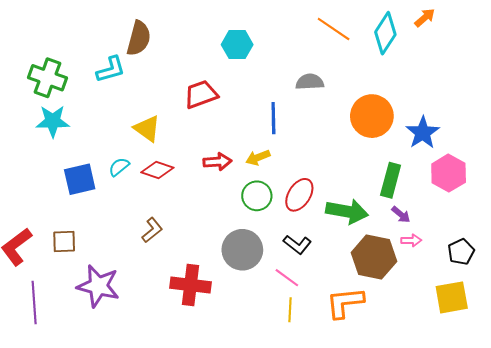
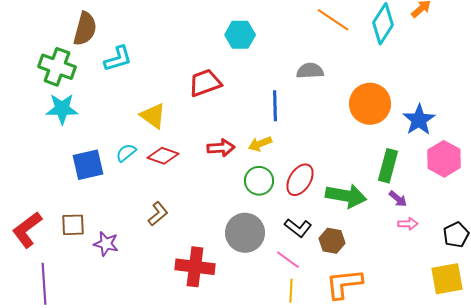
brown semicircle: (139, 38) -> (85, 29), moved
brown hexagon: (374, 257) -> (332, 241), moved, size x0.6
purple star: (98, 286) -> (106, 244), moved, size x0.6

